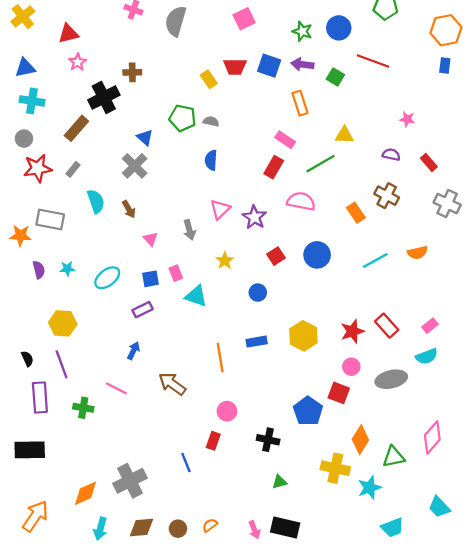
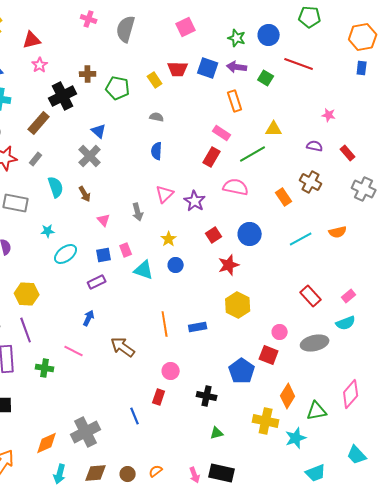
green pentagon: (182, 118) -> (118, 88), moved
cyan star: (67, 269) -> (48, 231), moved
blue circle: (258, 293) -> (176, 265), moved
red star: (352, 331) -> (229, 265), moved
blue rectangle: (257, 342) -> (198, 327), moved

